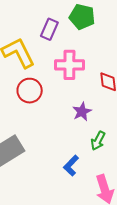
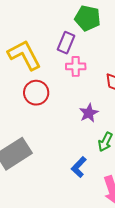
purple rectangle: (49, 29) -> (66, 43), moved
pink cross: (69, 65) -> (76, 66), size x0.7

